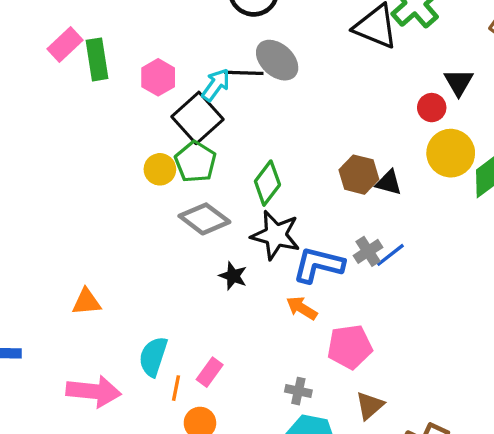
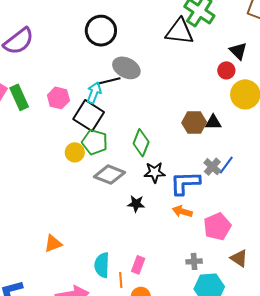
black star: (276, 235) -> (155, 172), size x0.7
brown triangle: (370, 406) -> (239, 258), turned -30

